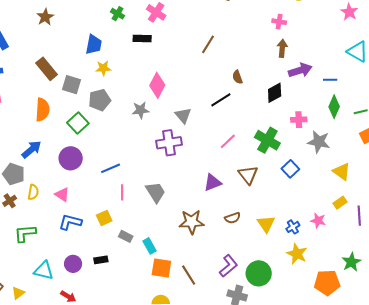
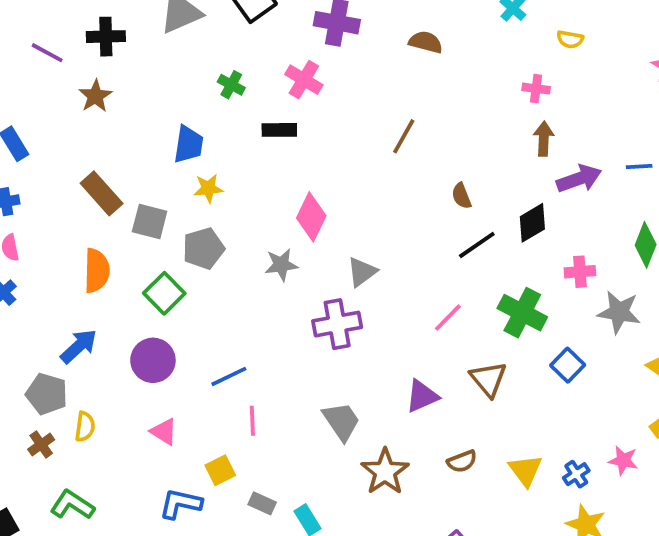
blue line: (330, 80) -> (639, 167), moved
black line: (221, 100) -> (477, 245), moved
gray triangle: (183, 115) -> (362, 272), turned 36
gray trapezoid: (156, 192) -> (341, 421), moved
pink triangle: (62, 194) -> (164, 432), moved
blue L-shape: (70, 222) -> (180, 504), moved
brown star: (192, 222) -> (385, 472), turned -30
green L-shape: (25, 233) -> (72, 505), turned 40

